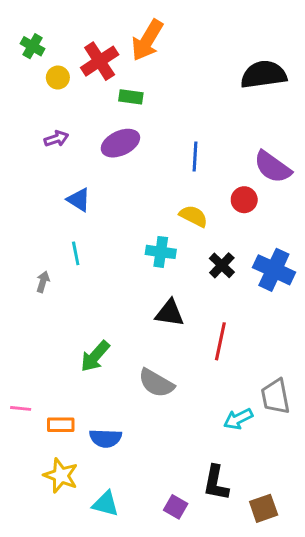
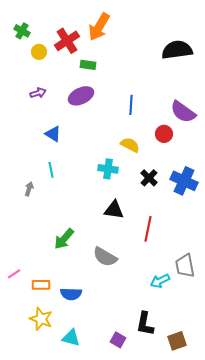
pink line: (21, 408) -> (14, 274), turned -40

